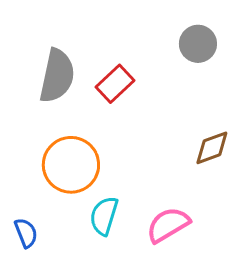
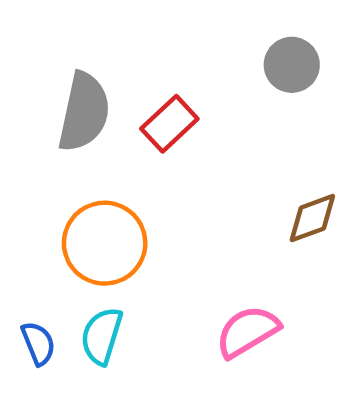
cyan semicircle: (104, 216) -> (102, 336), moved

